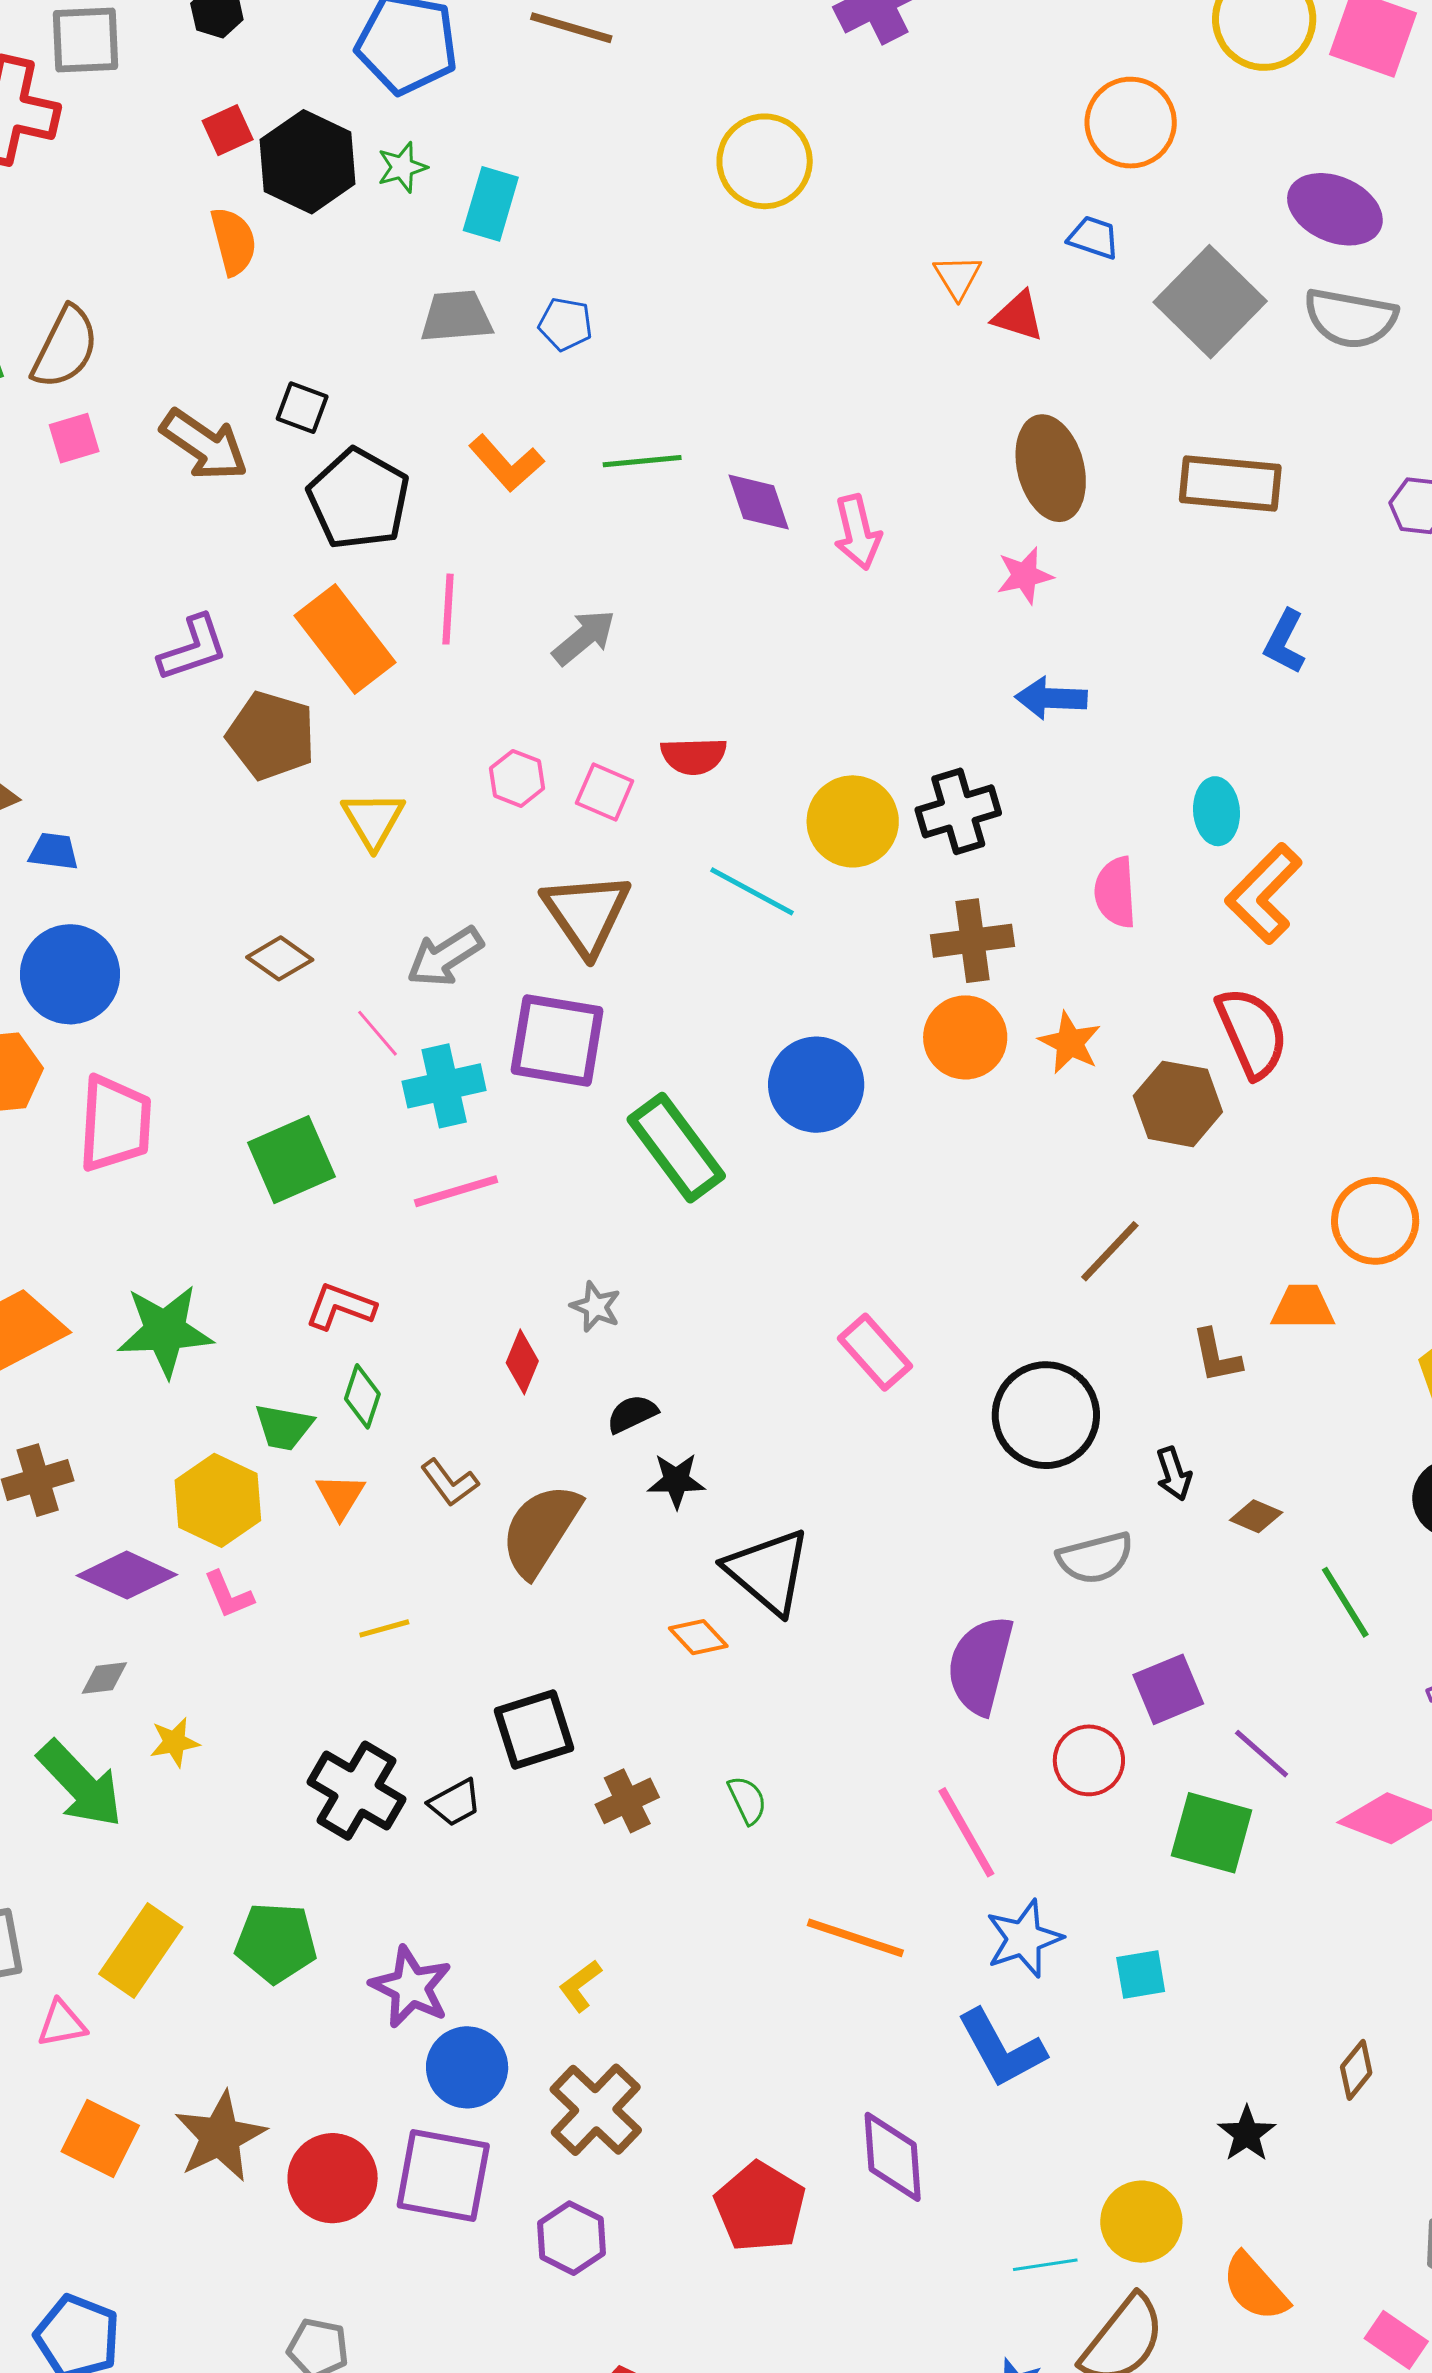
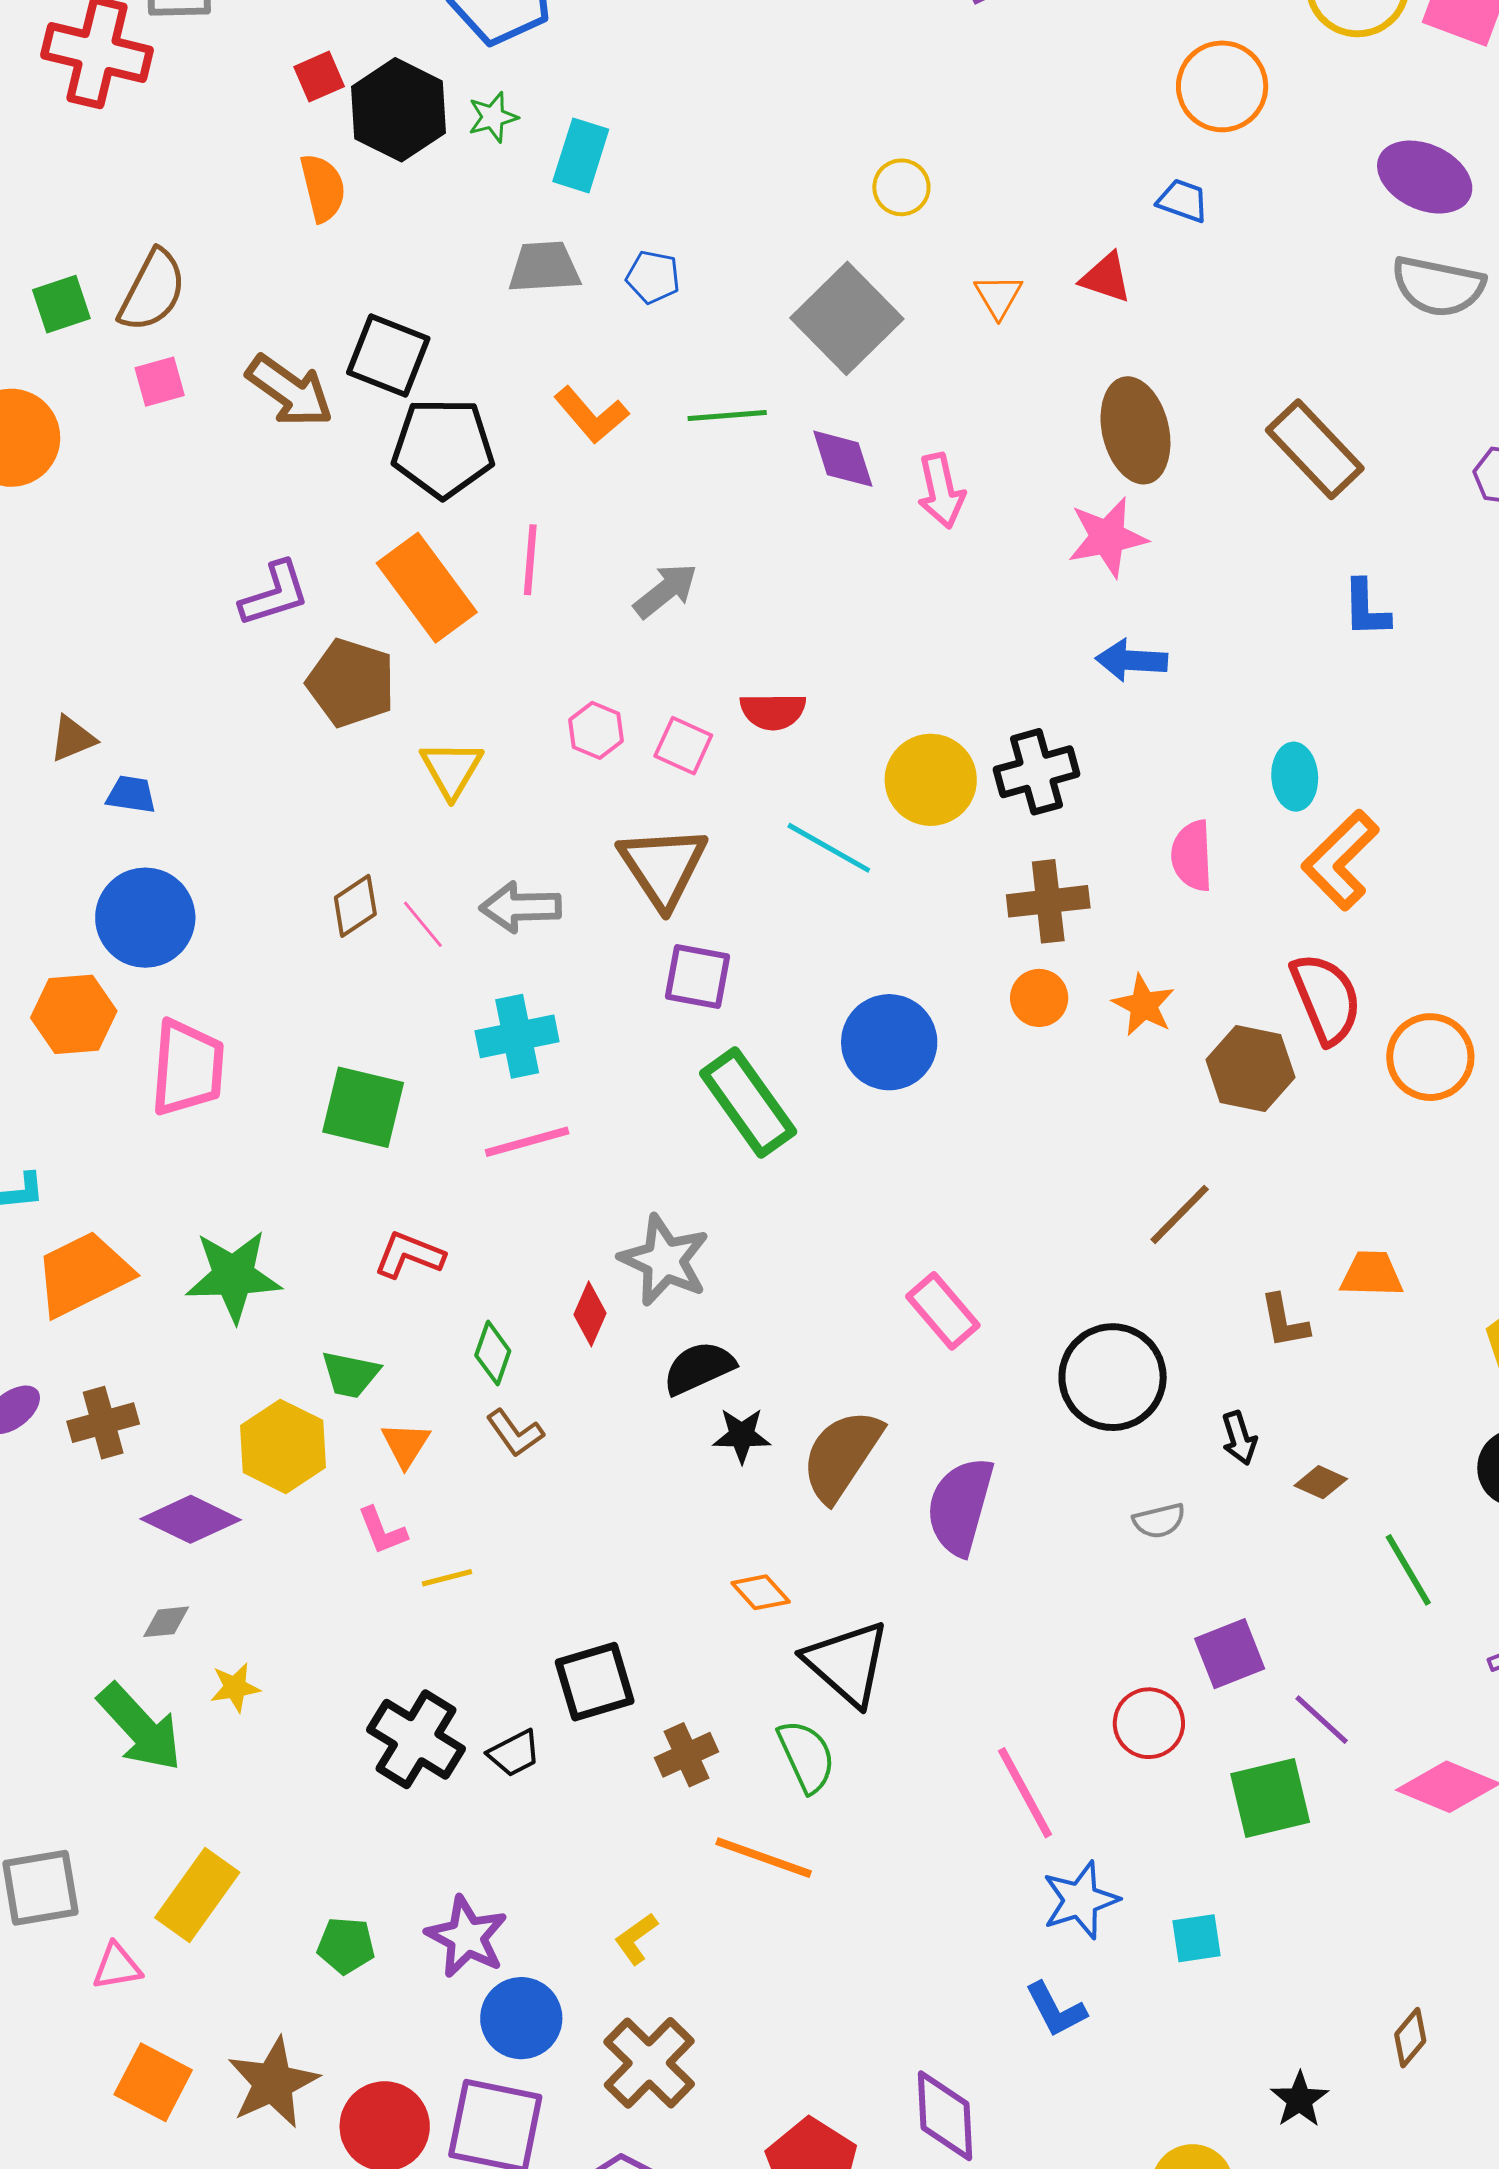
yellow circle: (765, 161) -> (901, 187), moved, size x0.6
orange triangle: (958, 277) -> (998, 296), moved
gray square: (1210, 302) -> (847, 318), moved
black square: (302, 408) -> (388, 356), size x1.6
brown rectangle: (1230, 484) -> (1315, 449), turned 40
black pentagon: (359, 499) -> (443, 448), turned -30
pink star: (1025, 576) -> (1107, 537), size x1.4
blue L-shape: (1285, 642) -> (1366, 608), turned -30
gray arrow: (445, 957) -> (520, 907), turned 30
brown diamond: (280, 958) -> (355, 906), turned -70
pink line: (377, 1033) -> (423, 924), moved
orange circle: (965, 1037) -> (1039, 998), size x0.7
purple square: (557, 1040) -> (697, 976), moved, size x0.7
green square: (291, 1160) -> (363, 1107), turned 36
orange circle: (1375, 1221) -> (1430, 1057), moved
gray star: (596, 1307) -> (664, 1260), size x1.8
green diamond: (362, 1396) -> (493, 1353), moved
black semicircle: (632, 1414) -> (699, 1368), size x1.4
brown semicircle: (541, 1530) -> (842, 1455), moved
gray semicircle: (1095, 1558) -> (1159, 1521), size x0.7
black triangle: (768, 1571) -> (847, 1663), moved
pink L-shape: (228, 1595) -> (382, 1531), moved
purple semicircle: (980, 1665) -> (960, 1506), moved
green semicircle: (747, 1800) -> (806, 1756), size x1.5
green square: (1212, 1833) -> (1270, 1798), turned -30
orange line: (855, 1938) -> (764, 1858), moved
green pentagon: (276, 1943) -> (346, 1946), moved, size x0.7
blue L-shape: (1001, 2049) -> (1056, 2010), size x0.7

